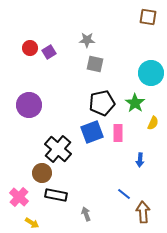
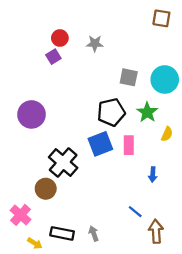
red circle: (30, 48) -> (60, 38), moved
gray square: (95, 64) -> (129, 77), moved
black rectangle: (56, 195) -> (62, 233), moved

